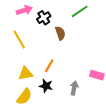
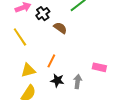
brown semicircle: (60, 33) -> (60, 28), turned -32
black star: (46, 86) -> (57, 80), moved

